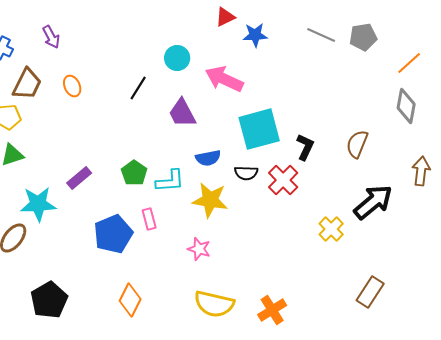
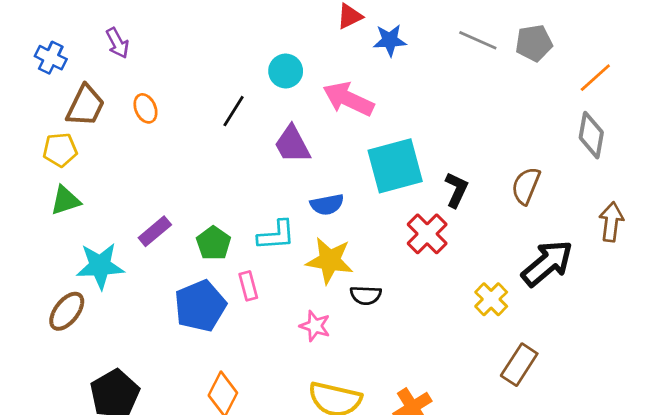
green pentagon: (134, 173) -> (214, 243), moved
black semicircle: (246, 173) -> (366, 295), moved
brown rectangle: (370, 292) -> (519, 365), moved

